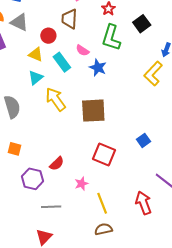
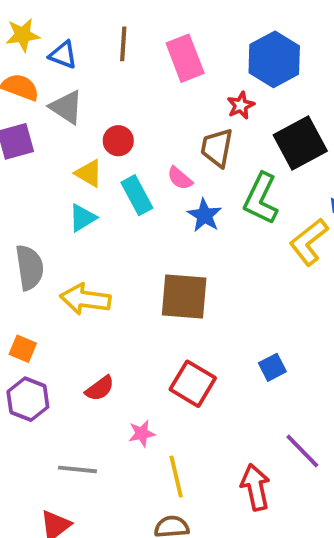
brown trapezoid: (69, 19) -> (217, 148), moved
black square: (142, 24) -> (300, 143), size x1.5
green L-shape: (111, 38) -> (261, 199), moved
yellow arrow: (56, 99) -> (85, 299), moved, turned -55
purple hexagon: (32, 179) -> (28, 399), moved

